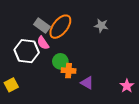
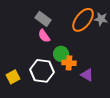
orange ellipse: (60, 27) -> (83, 20), moved
white hexagon: (27, 51) -> (42, 71), moved

